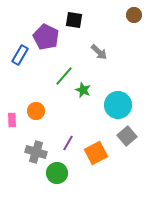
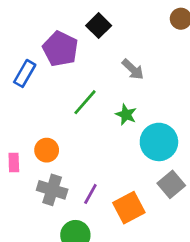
black square: (74, 20) -> (99, 26), turned 36
green star: (83, 90) -> (126, 115), moved
gray cross: (36, 152) -> (52, 190), moved

